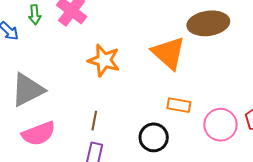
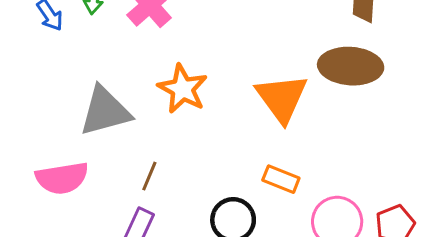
gray triangle: (28, 90) -> (105, 111), moved

